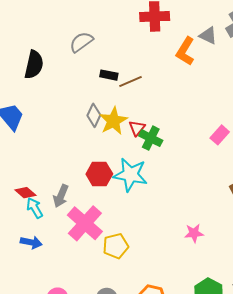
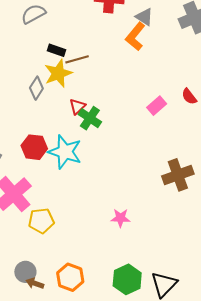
gray triangle: (208, 35) -> (144, 17), moved
yellow star: (113, 121) -> (58, 73), moved
pink rectangle: (220, 135) -> (157, 106), moved

